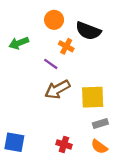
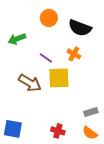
orange cross: (66, 46) -> (74, 54), moved
brown arrow: (57, 89) -> (30, 83), moved, turned -120
yellow square: (93, 97) -> (59, 78), moved

